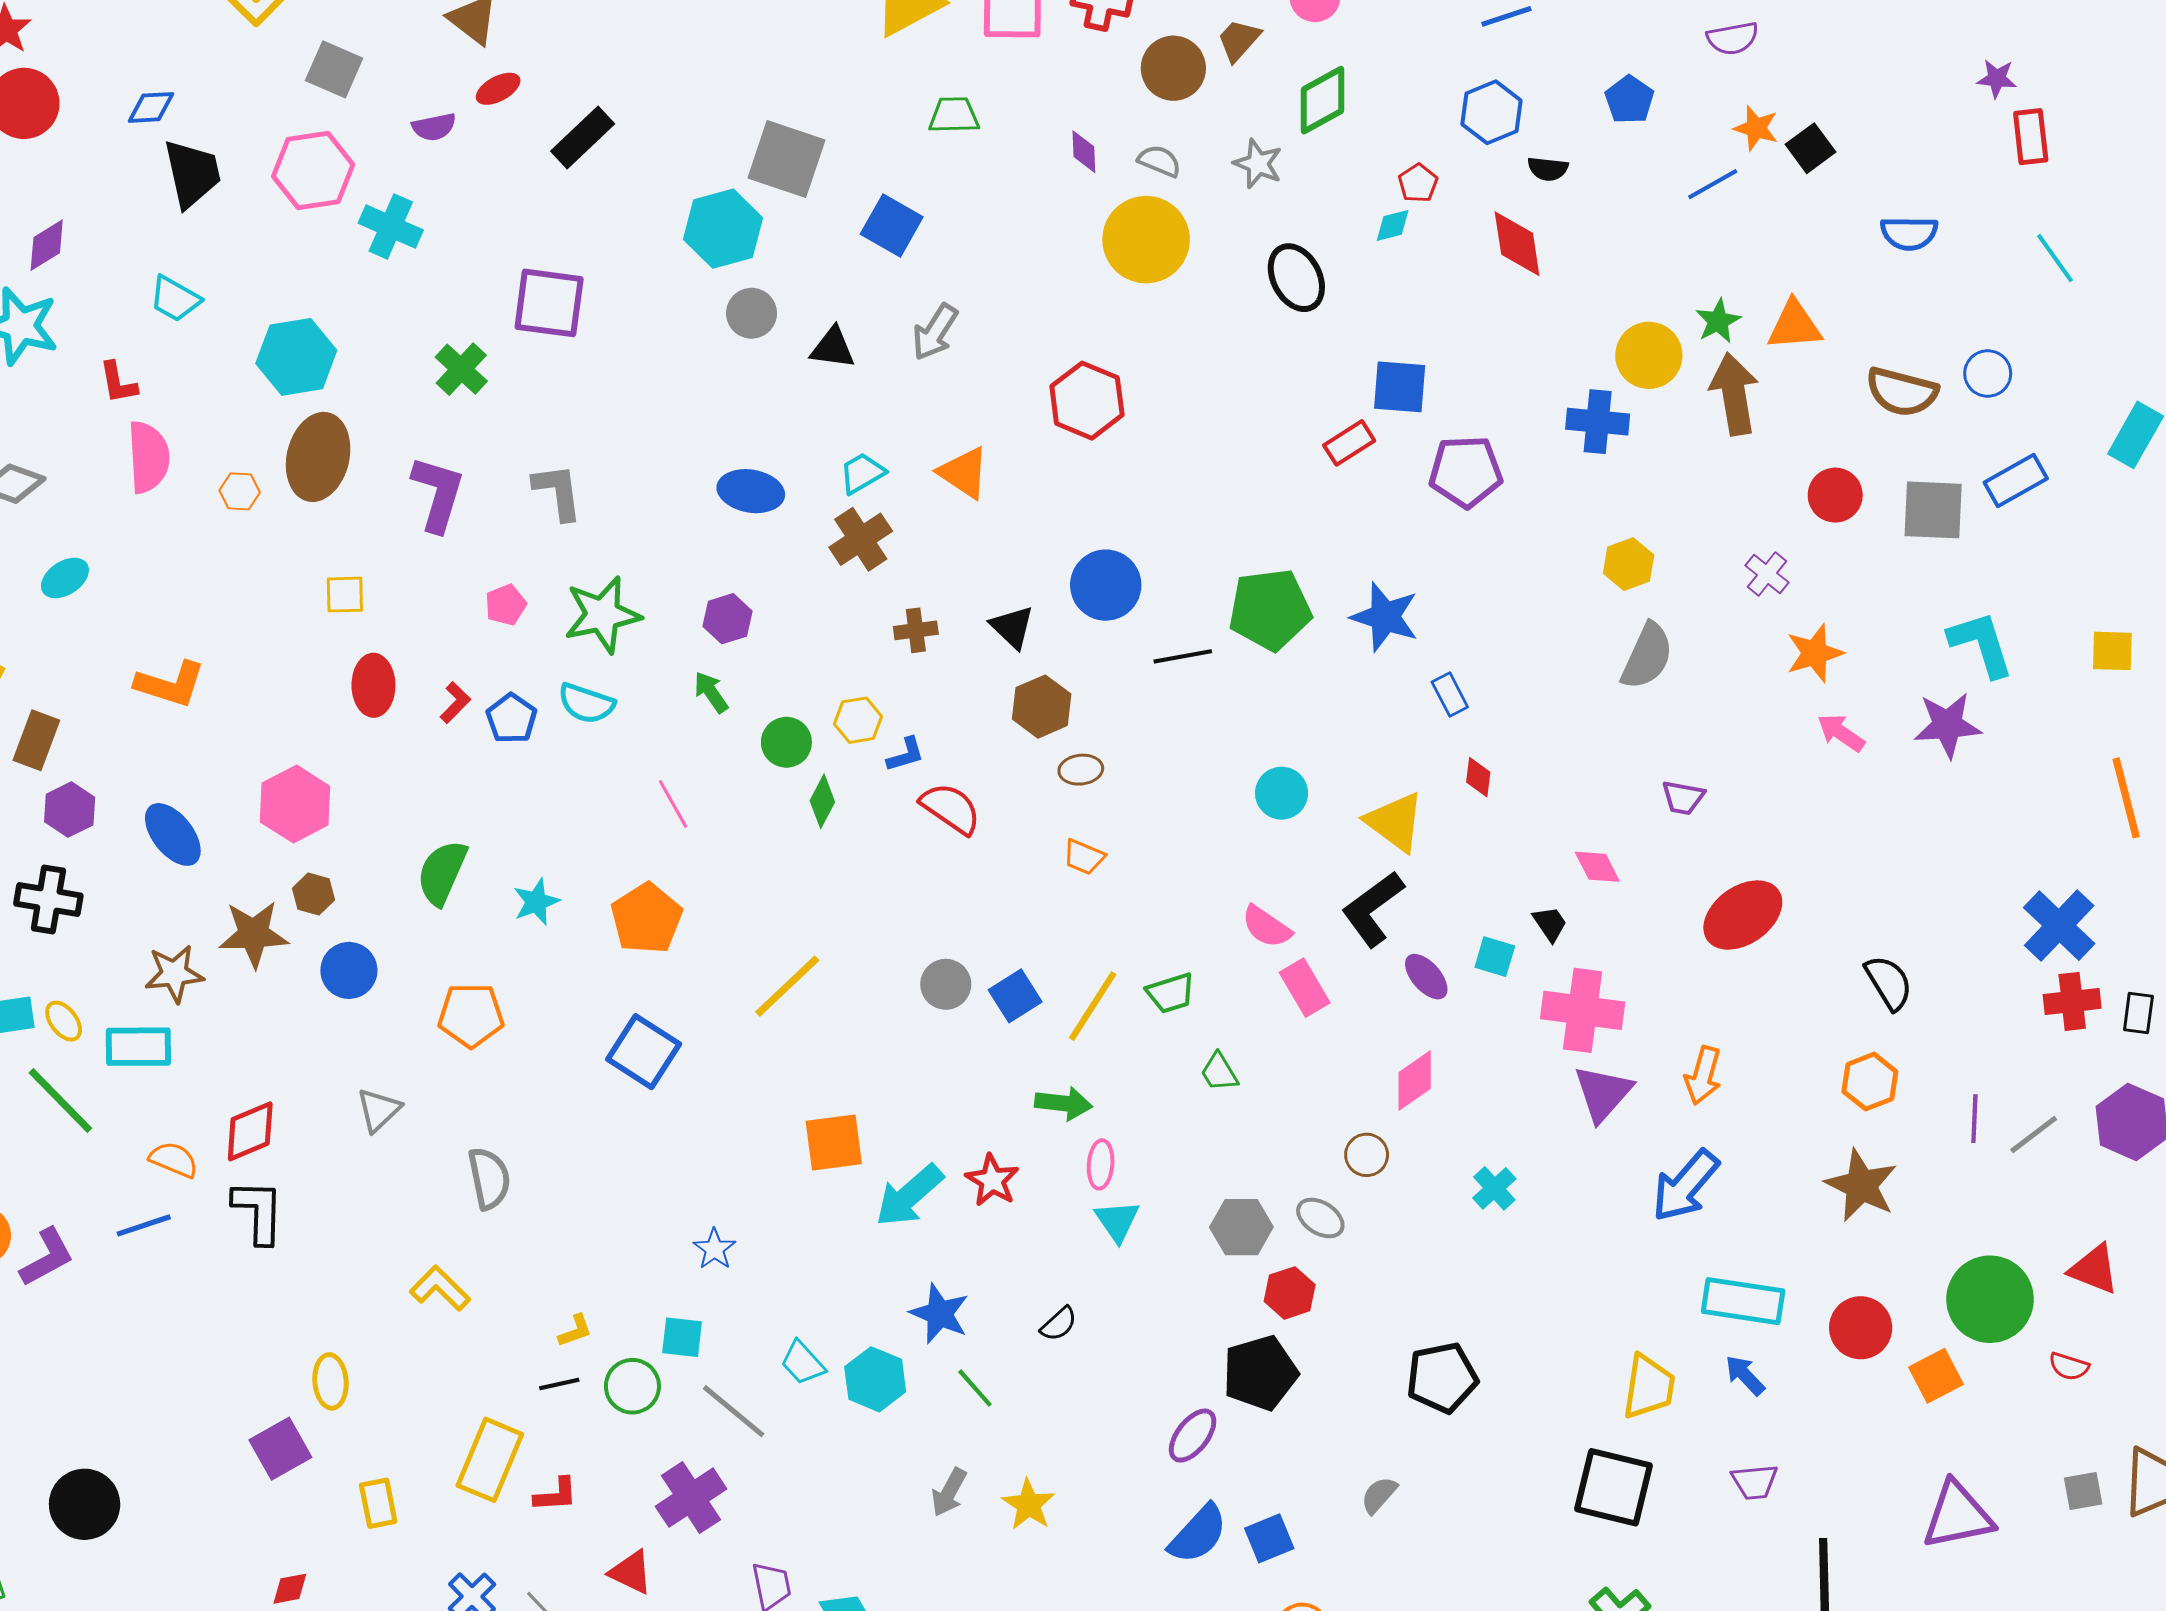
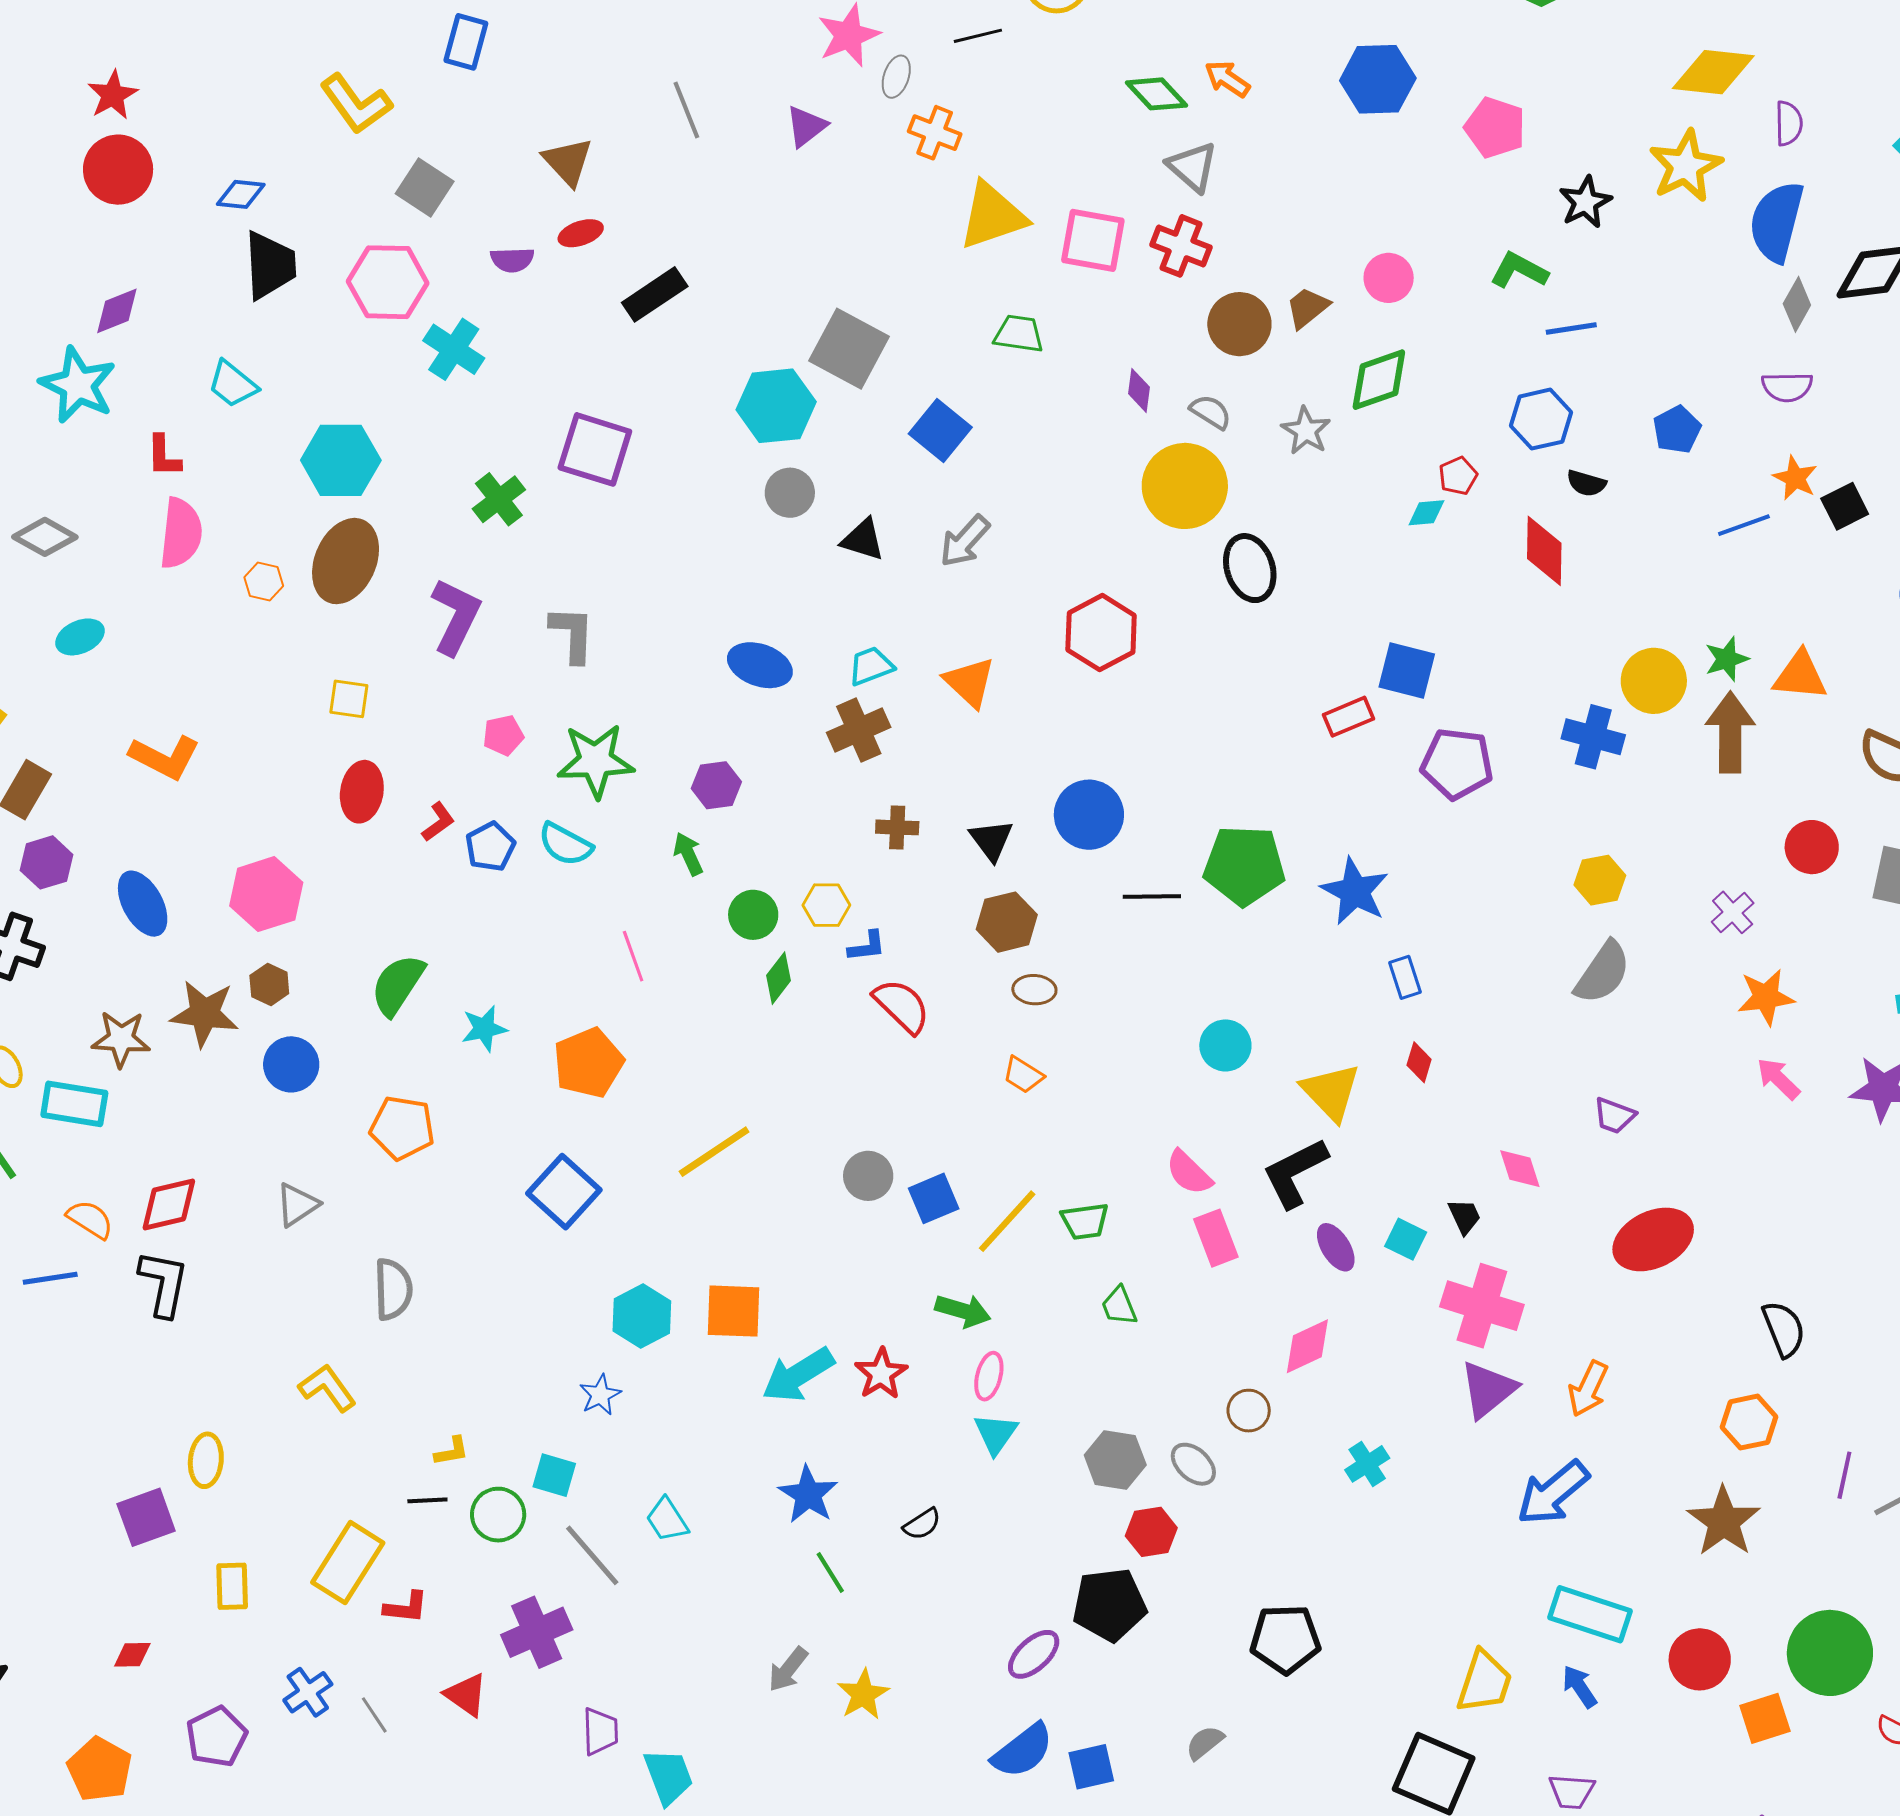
black ellipse: (1296, 278) -> (1250, 568), moved
cyan hexagon: (875, 1379) -> (642, 1316), moved

